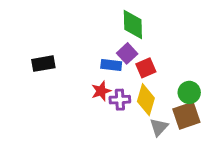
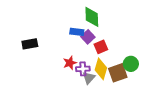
blue rectangle: (111, 65) -> (77, 32), moved
brown square: (186, 116) -> (118, 73), moved
gray triangle: (159, 127) -> (89, 78), moved

